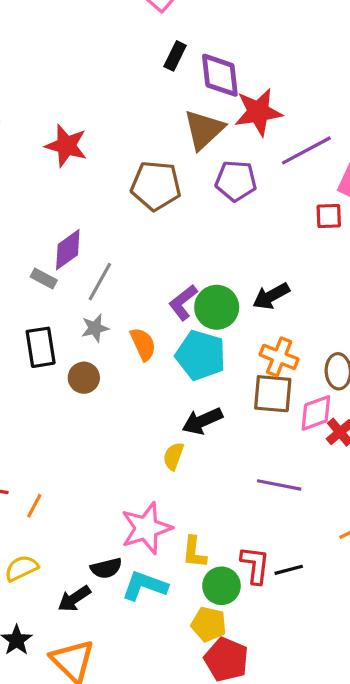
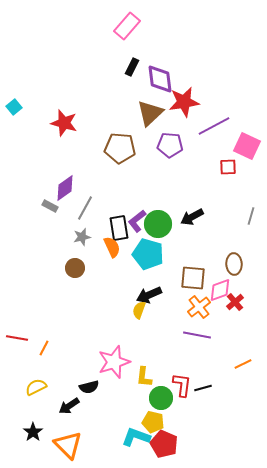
black rectangle: (41, 347) -> (119, 228), moved
orange cross: (279, 357) -> (199, 307), moved, turned 30
yellow semicircle: (173, 456) -> (139, 310), moved
cyan L-shape: (145, 586) -> (136, 437), moved

